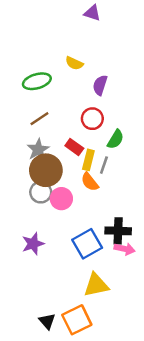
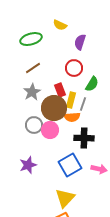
red rectangle: (74, 147) -> (60, 90), turned 32
brown circle: (46, 170) -> (54, 108), moved
orange semicircle: (90, 182) -> (72, 117), turned -56
black cross: (118, 231) -> (84, 138), moved
yellow triangle: (96, 285) -> (65, 198), moved, turned -35

